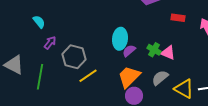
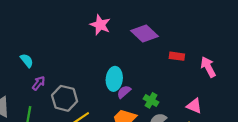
green cross: (154, 50) -> (151, 100), moved
pink triangle: (168, 53) -> (194, 106), moved

